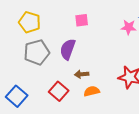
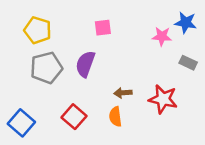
brown arrow: (82, 74) -> (123, 93), moved
orange semicircle: (92, 91) -> (115, 117), turned -84

